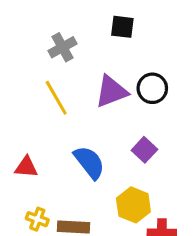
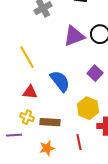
yellow line: (56, 98) -> (27, 57), moved
red triangle: (26, 167) -> (30, 92), moved

